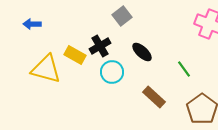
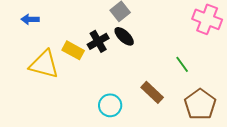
black ellipse: (142, 52) -> (124, 36), moved
cyan circle: (112, 72) -> (110, 105), moved

